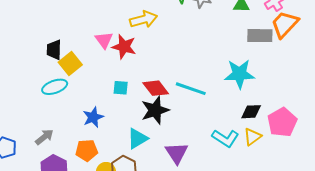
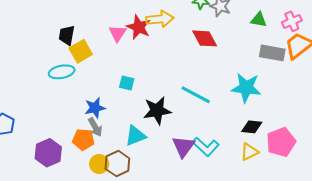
red star: (124, 47) -> (139, 27), moved
red diamond: (156, 88) -> (205, 38), moved
gray arrow: (44, 137) -> (95, 127), moved, turned 90
cyan L-shape: (225, 138) -> (206, 147), moved
purple triangle: (177, 153) -> (183, 147), moved

